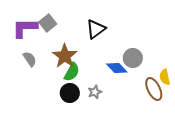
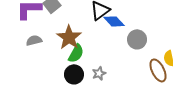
gray semicircle: (30, 59) -> (34, 40), turned -70
blue diamond: (117, 68) -> (114, 21), moved

